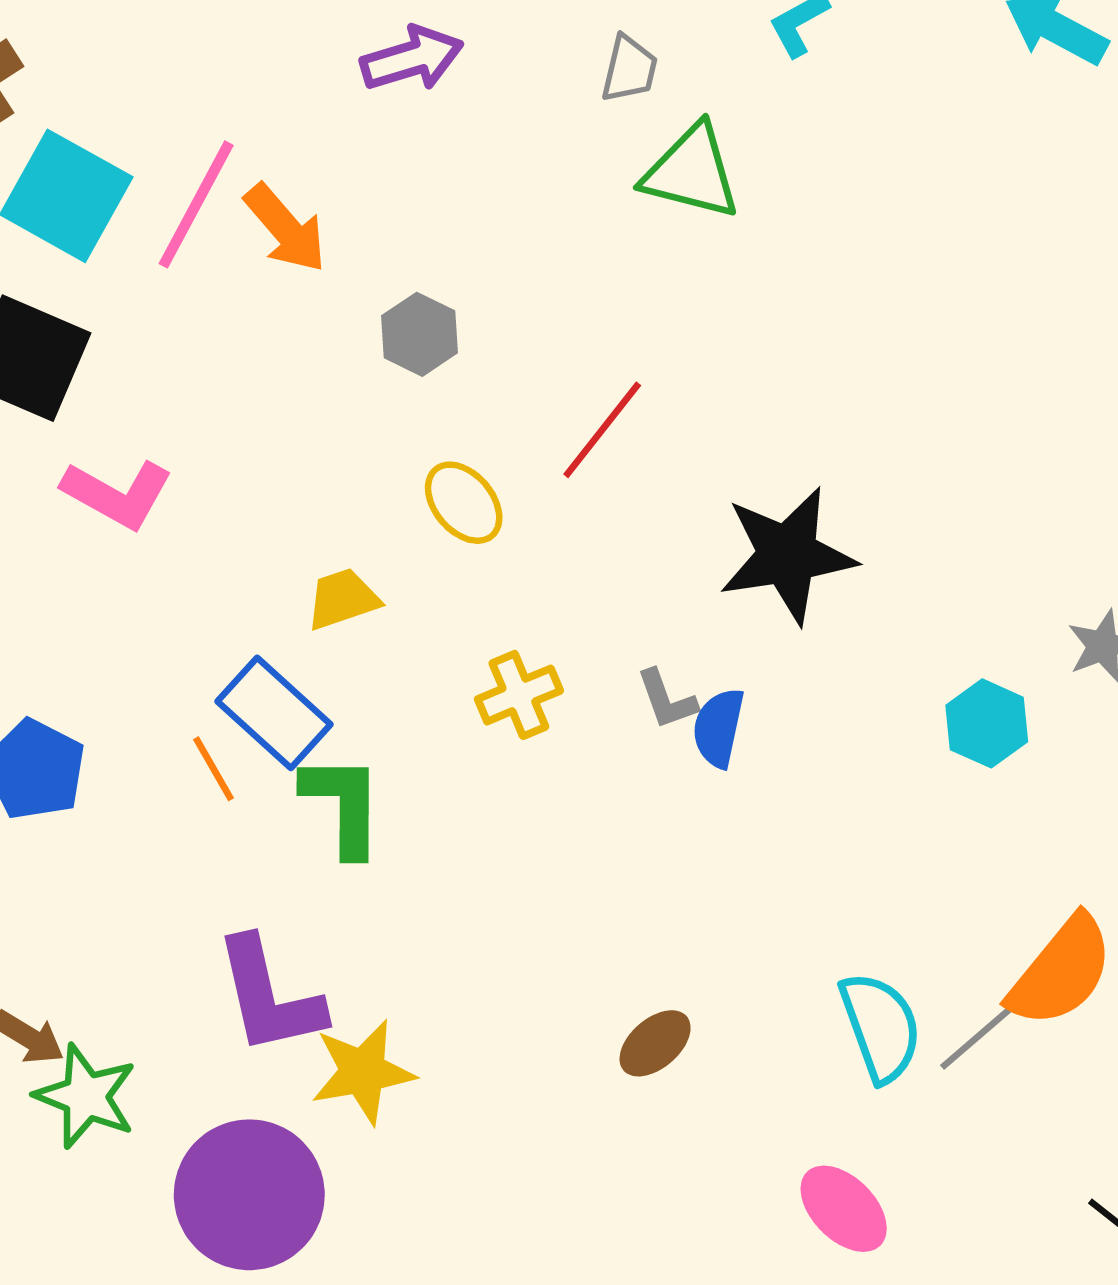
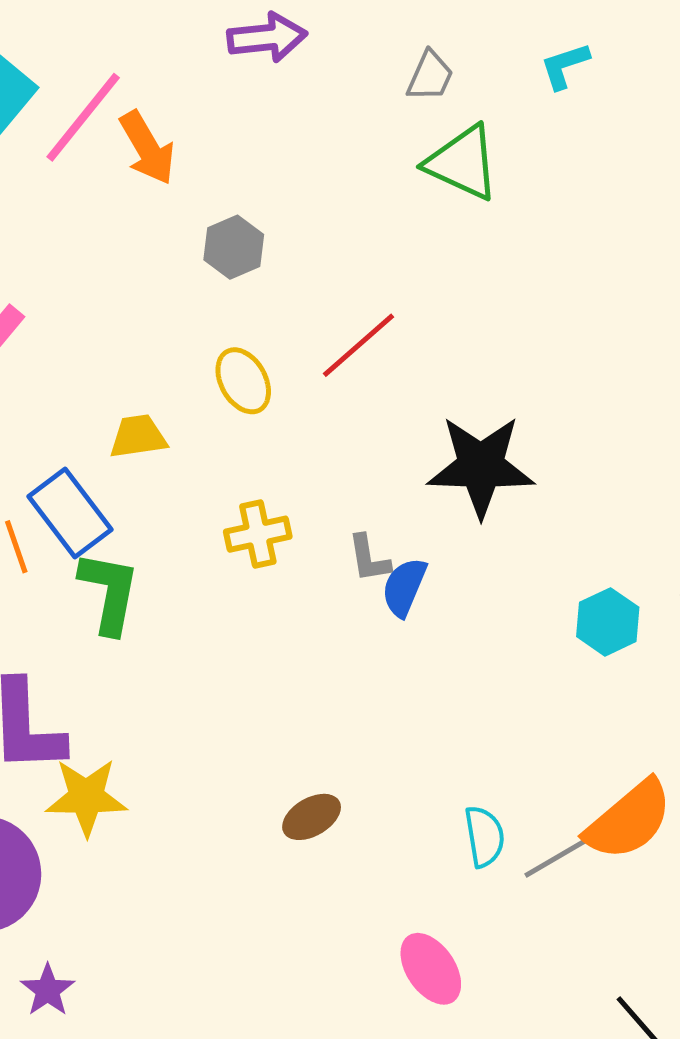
cyan semicircle: (881, 1027) -> (484, 837), size x0.7

